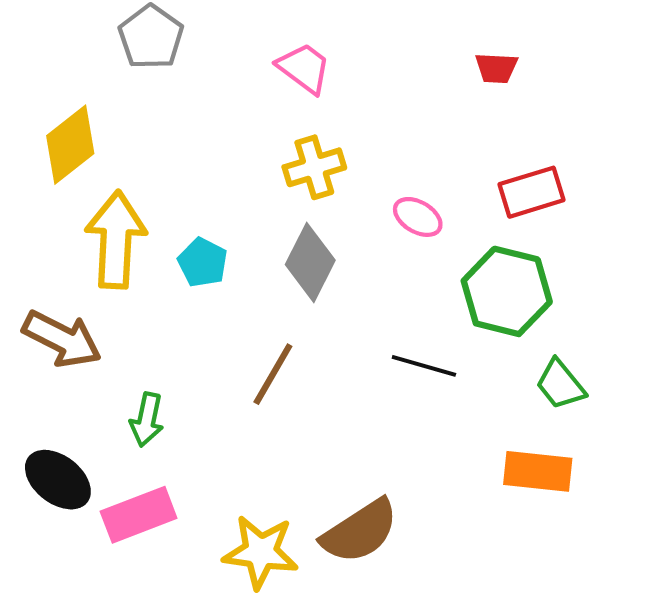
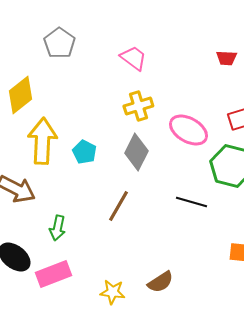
pink ellipse: (418, 217) -> (188, 130), size x1.6
brown semicircle: (360, 531) -> (160, 282), size x0.7
yellow star: (261, 552) -> (112, 292), size x0.7

